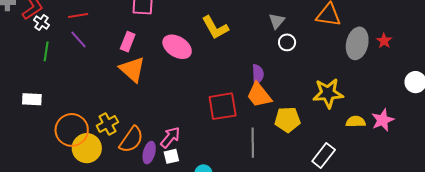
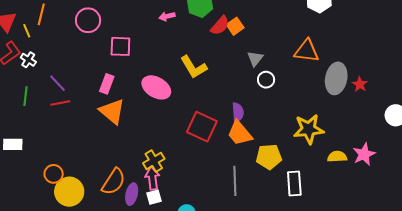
red line: (78, 15) -> (60, 103), moved
white cross: (41, 23) -> (28, 60), moved
red star: (384, 41) -> (360, 84), moved
red square: (223, 106) -> (202, 127), moved, turned 36
yellow cross: (107, 124) -> (154, 161), moved
orange circle: (72, 130) -> (54, 174), size x0.6
pink arrow: (170, 137) -> (152, 178), turned -45
white rectangle: (324, 156) -> (294, 184), moved, turned -40

